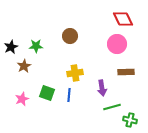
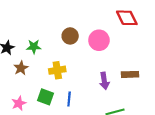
pink circle: (117, 44) -> (99, 40), moved
yellow cross: (75, 73) -> (57, 70), moved
purple arrow: (102, 88) -> (104, 81), moved

